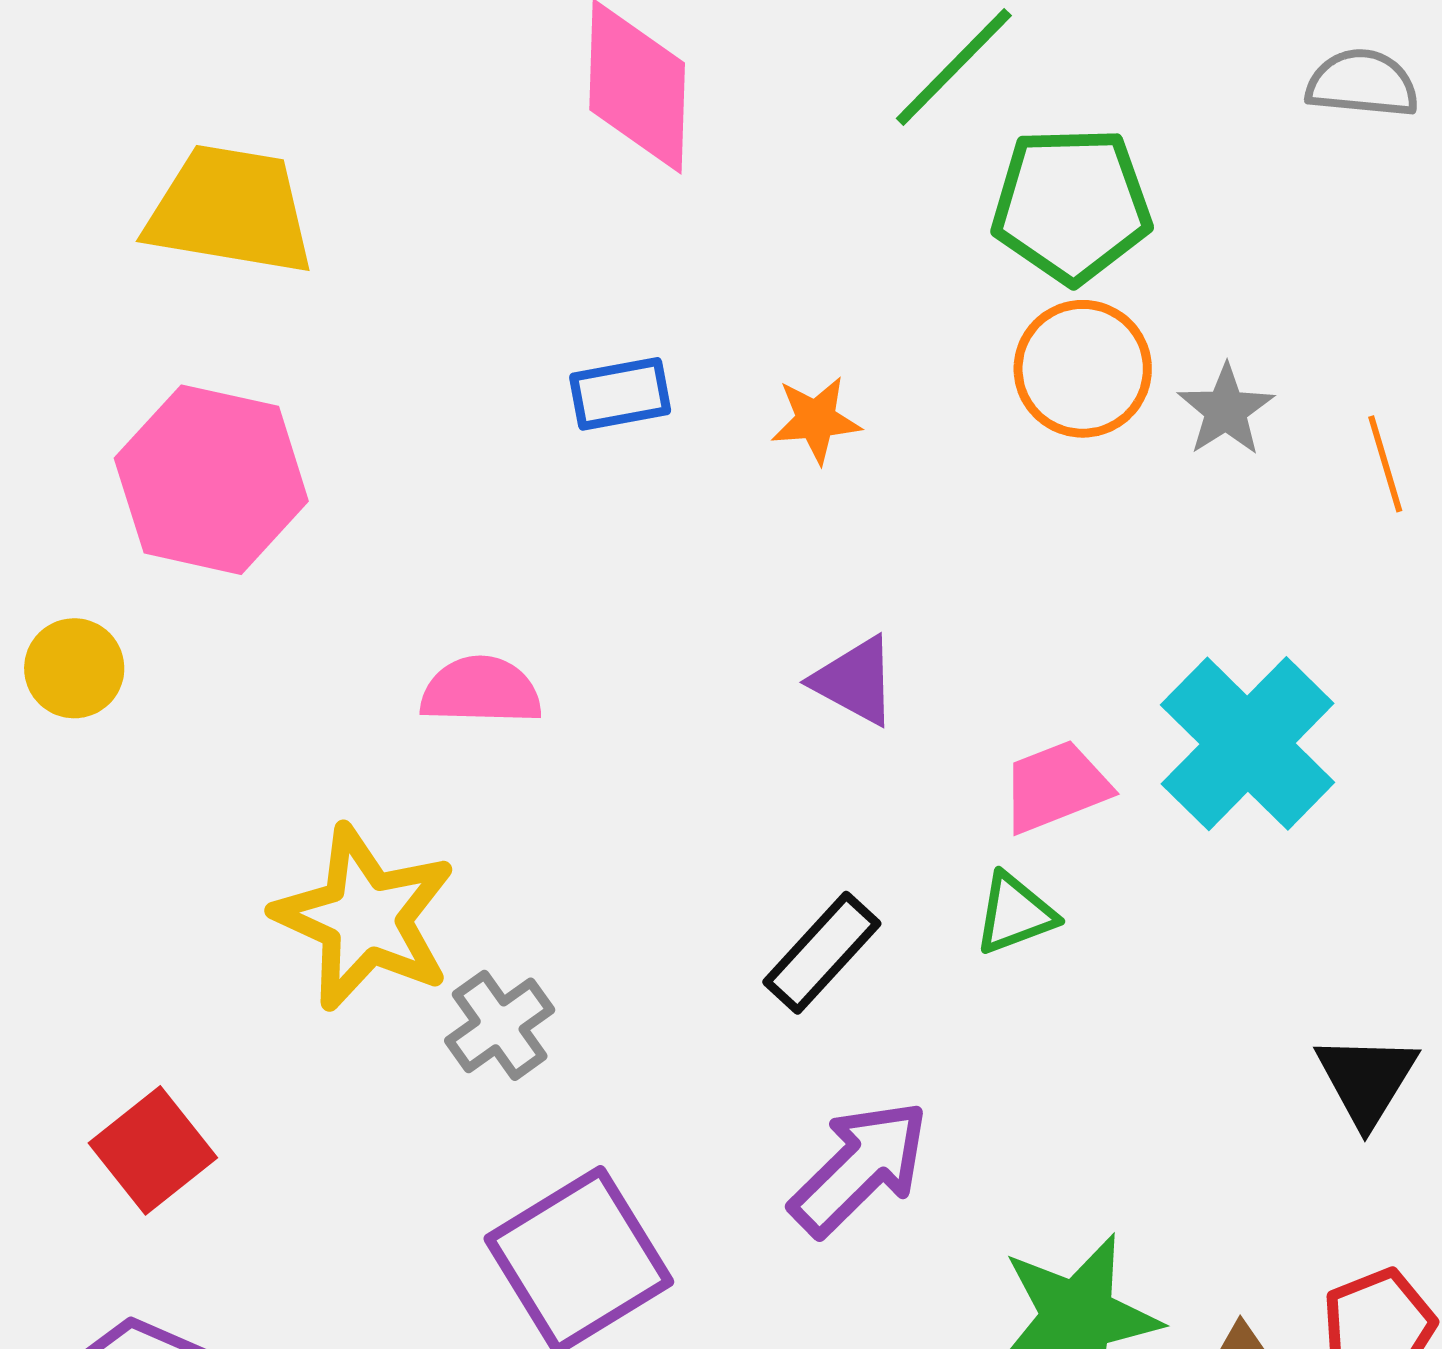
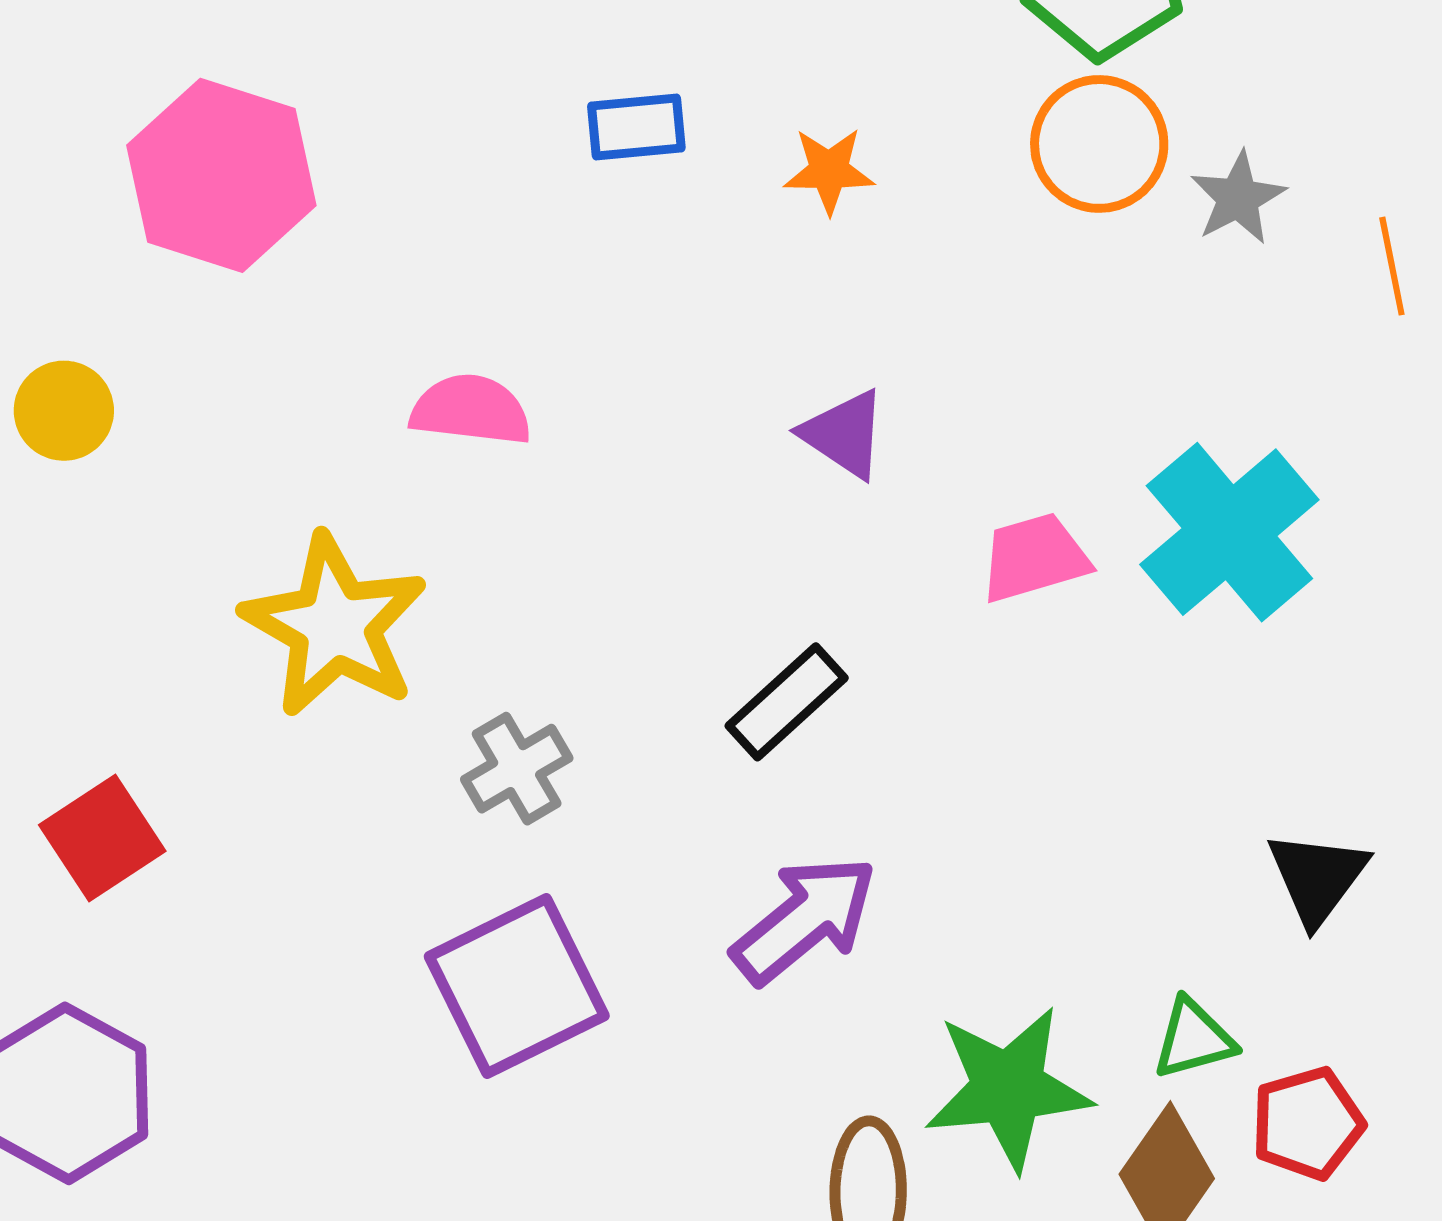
yellow circle: (74, 668) -> (64, 411), moved
green triangle: (1015, 914) -> (1194, 1039), moved
gray cross: (500, 1025) -> (517, 769), moved

